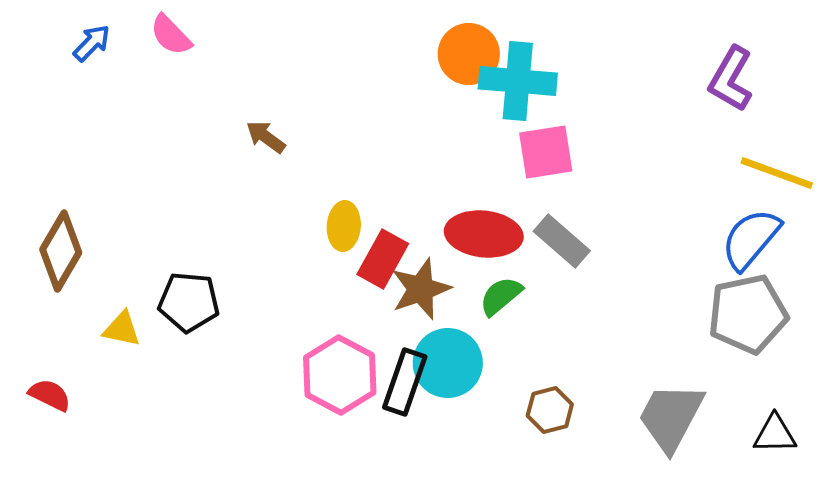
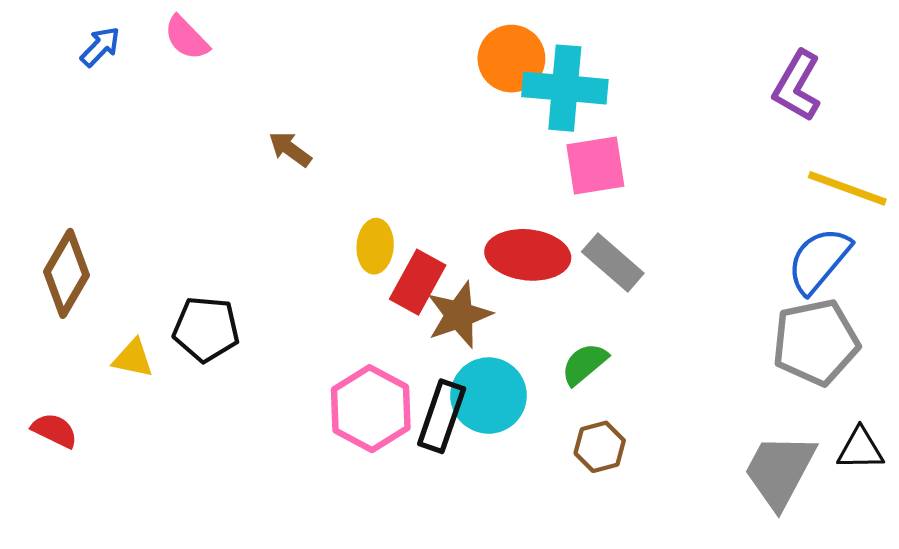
green semicircle: (501, 296) -> (584, 364), moved
gray trapezoid: (671, 417) -> (780, 471), moved
black triangle: (775, 434) -> (860, 449), moved

